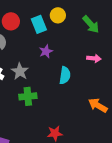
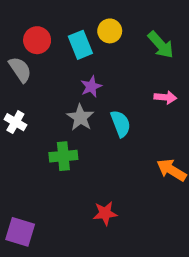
gray star: (20, 71) -> (80, 117), moved
cyan semicircle: (65, 75) -> (121, 124), turned -30

